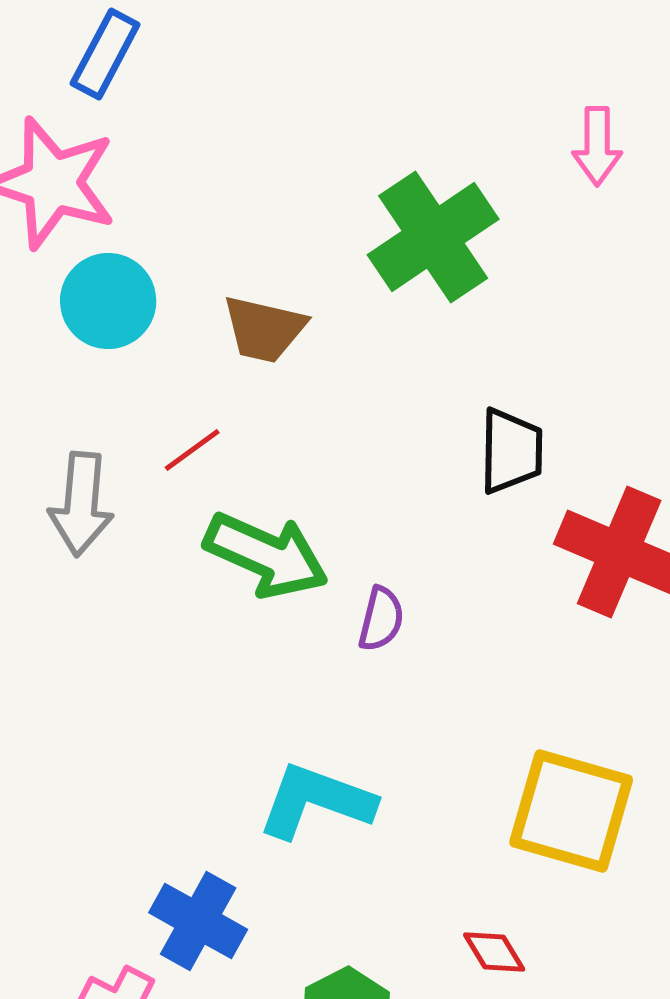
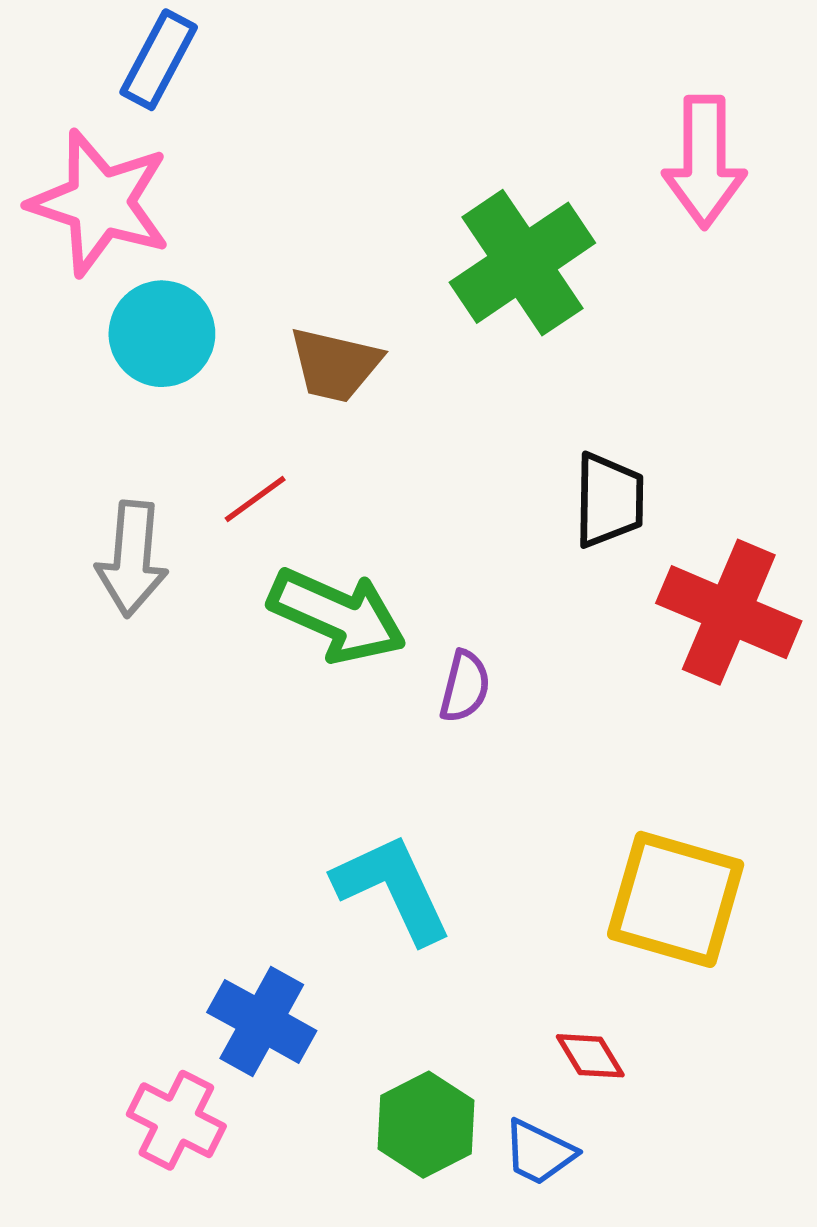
pink arrow: (597, 146) -> (704, 162), size x1.5
cyan L-shape: (316, 801) -> (393, 888), turned 45

